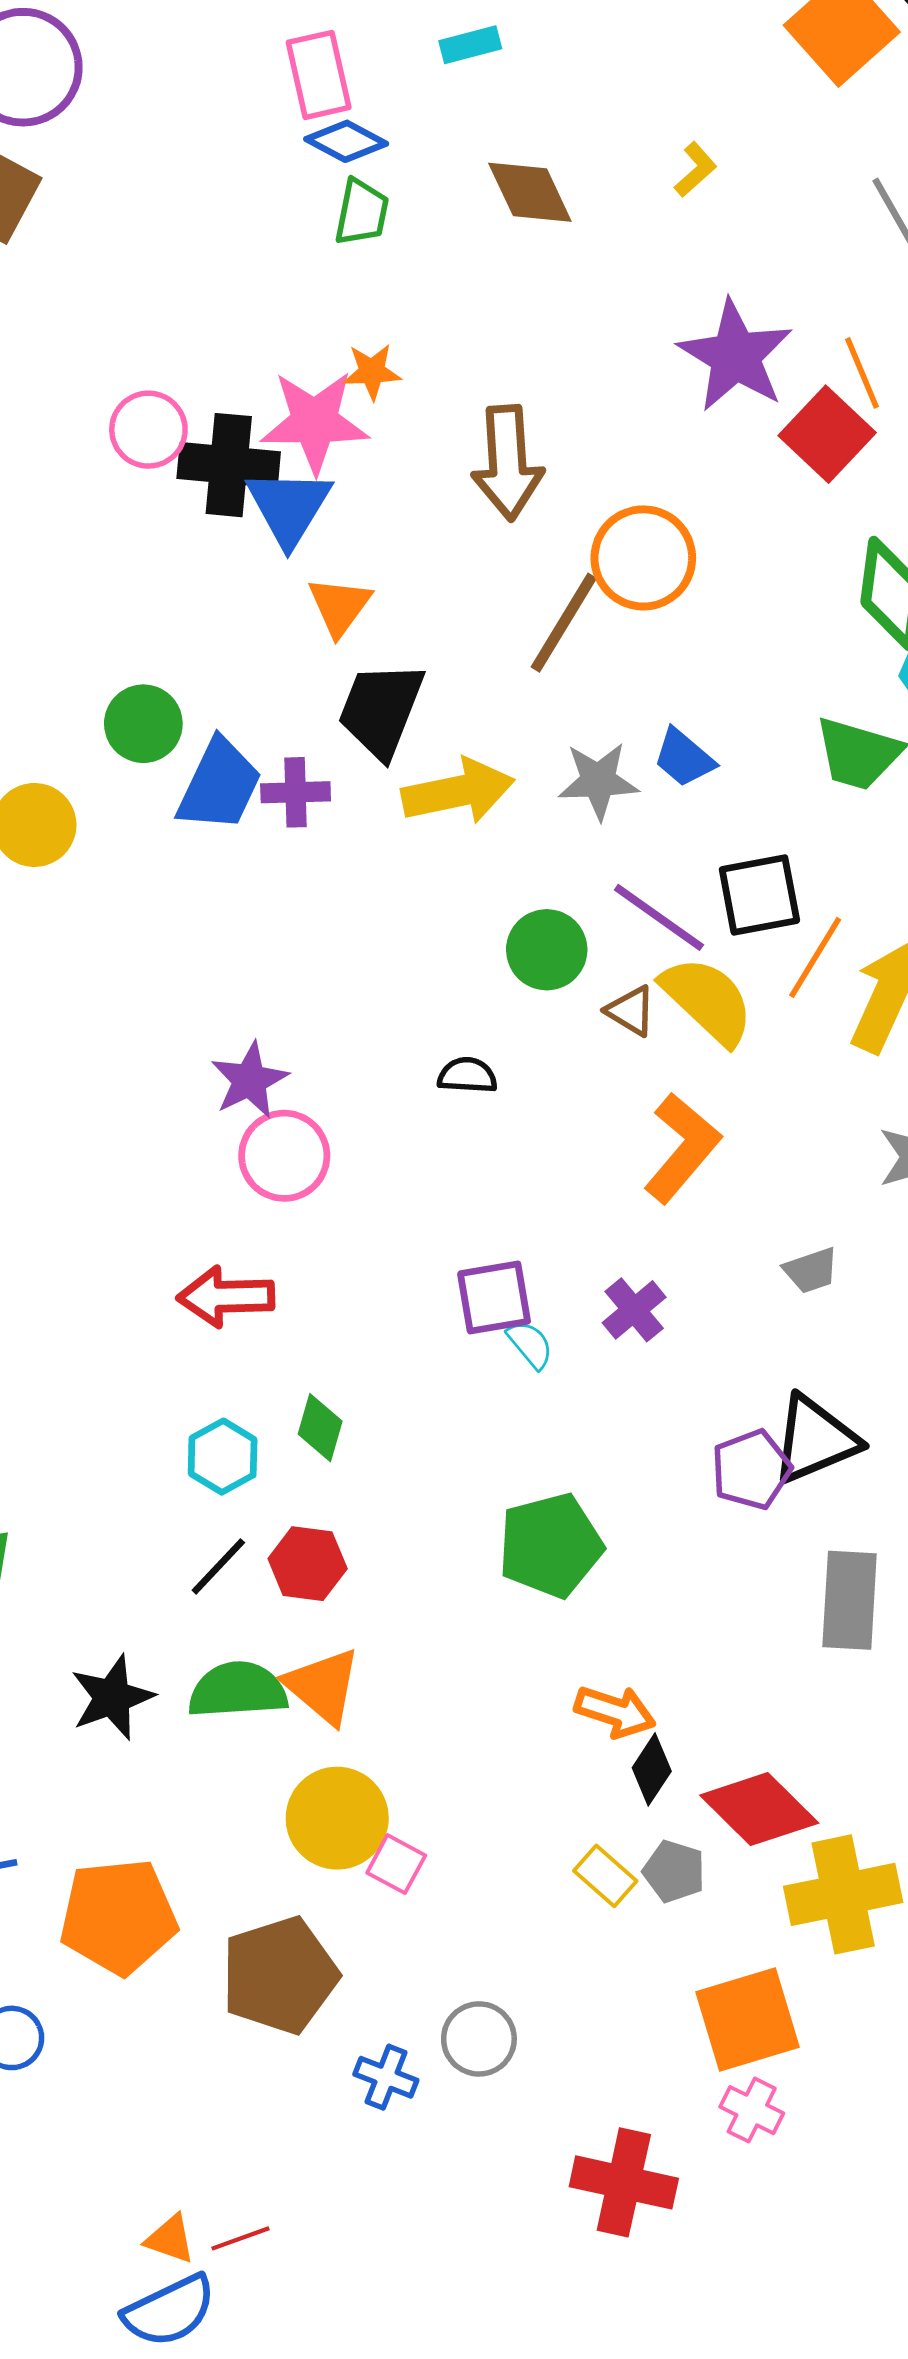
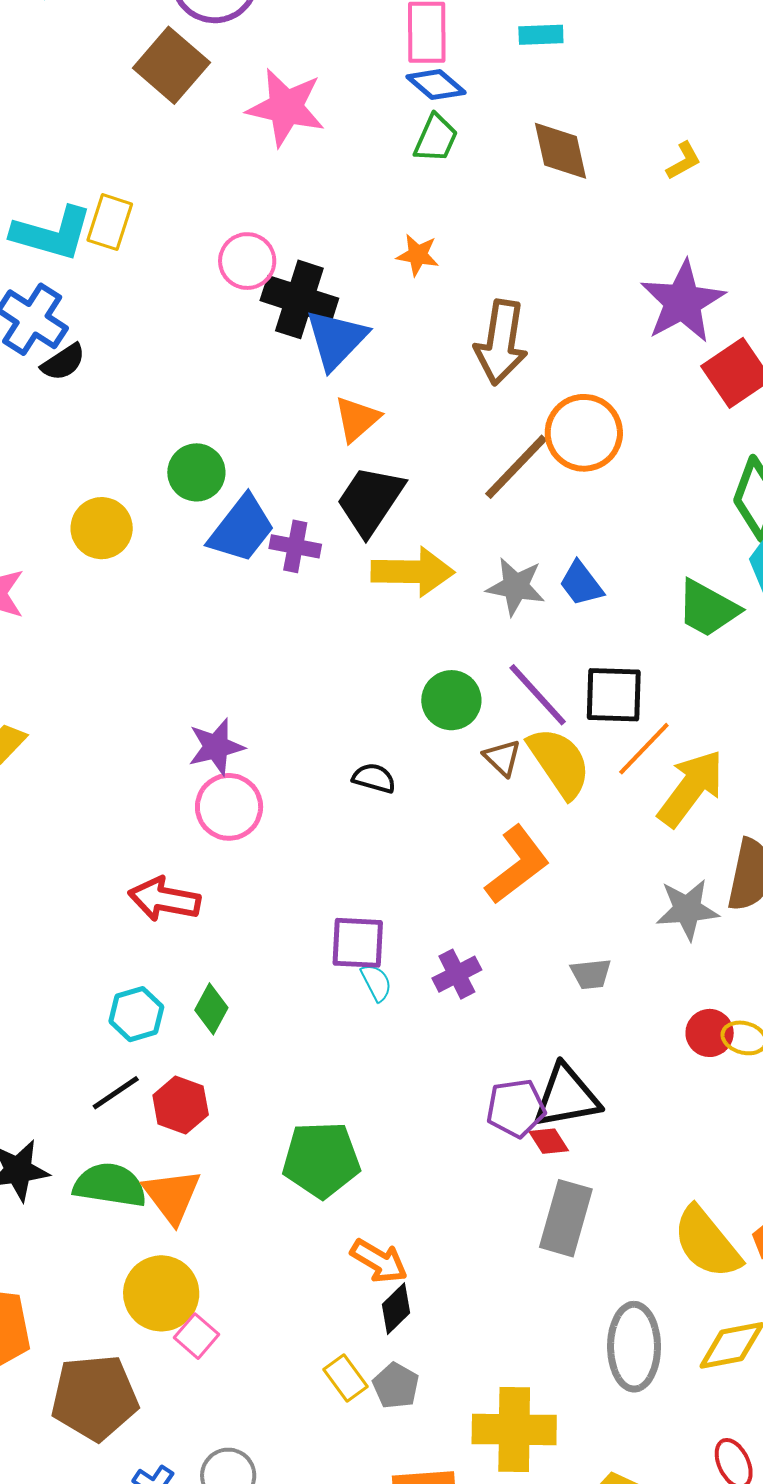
pink star: (315, 422) -> (286, 107), moved
green pentagon: (550, 1545) -> (321, 1160), moved
red diamond: (759, 1809) -> (549, 1141), moved, size x0.5

